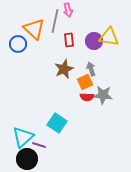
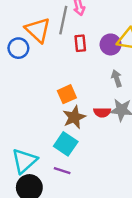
brown star: (64, 69) -> (74, 117), moved
gray arrow: (91, 69) -> (117, 78), moved
orange square: (85, 82) -> (67, 94), moved
purple line: (39, 145) -> (62, 171), moved

